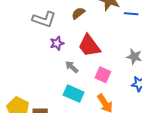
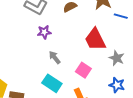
red trapezoid: (89, 46) -> (95, 39), moved

